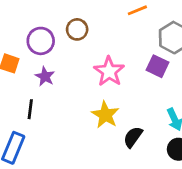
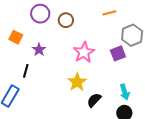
purple circle: (41, 41) -> (40, 14), moved
purple square: (157, 66) -> (118, 53), turned 35

